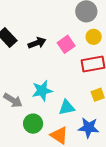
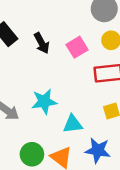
black arrow: (37, 43) -> (42, 43), turned 78
green circle: (33, 124) -> (32, 154), moved

